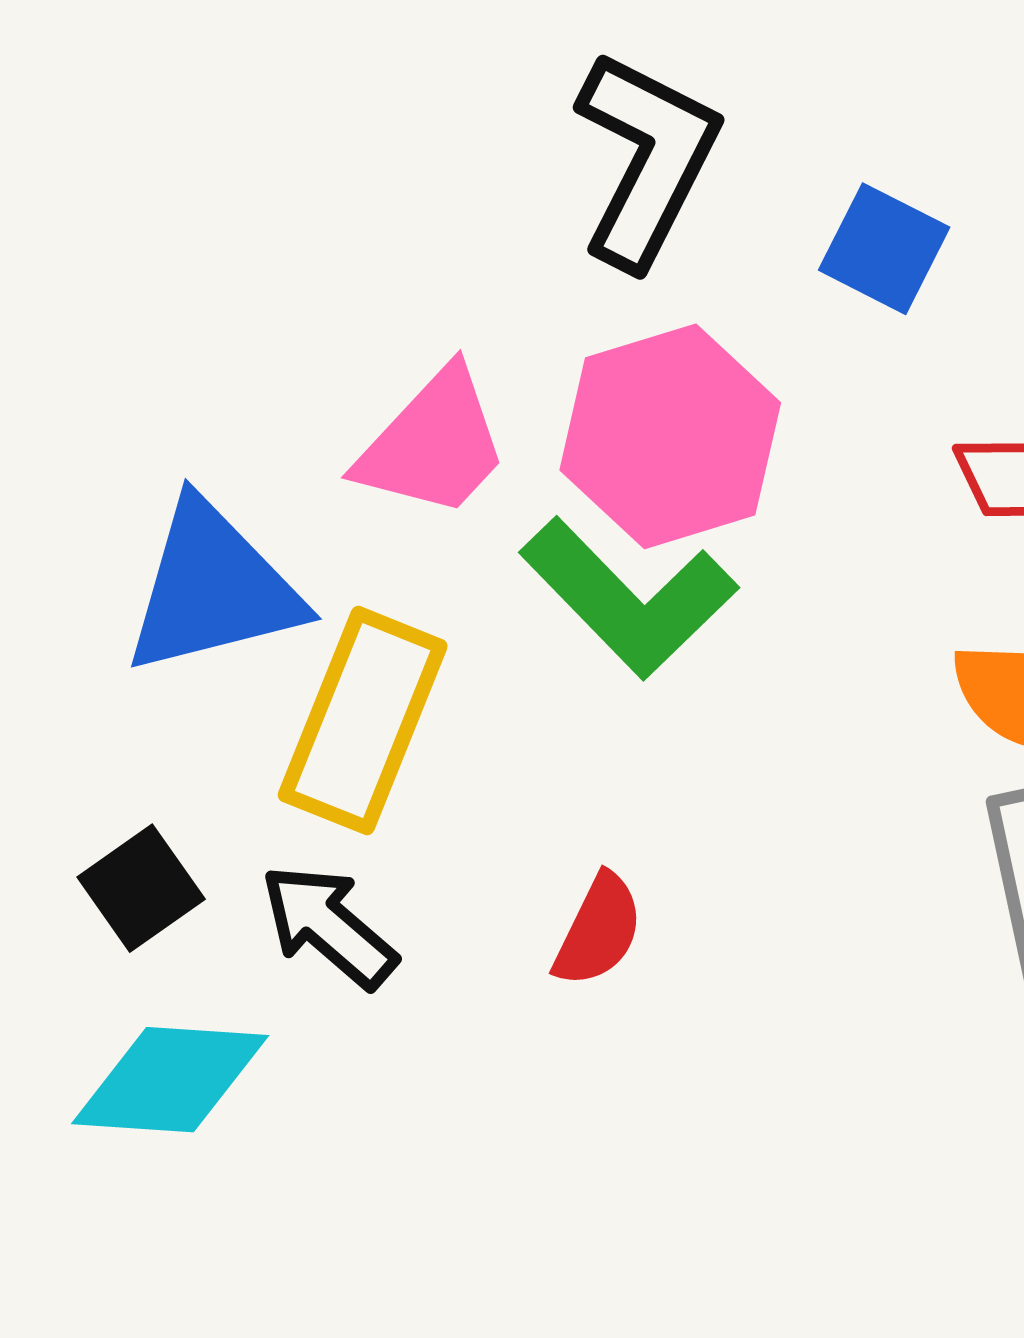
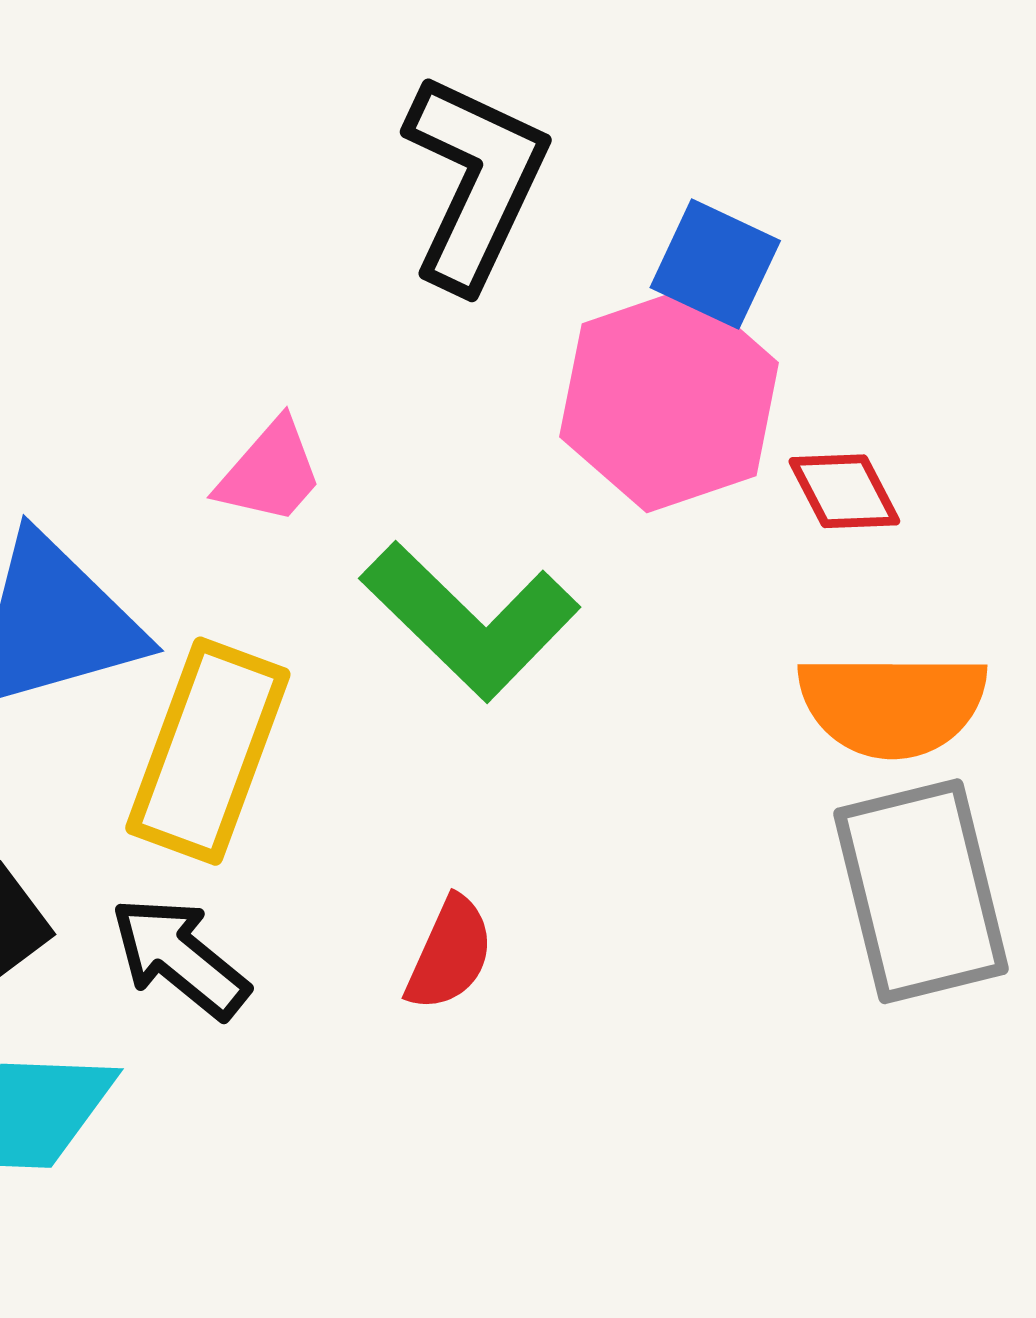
pink hexagon: (670, 436) -> (669, 400), moved
pink trapezoid: (433, 444) -> (270, 472), size x0.7

